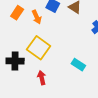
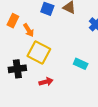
orange arrow: (37, 17) -> (29, 30), moved
red arrow: (42, 78) -> (46, 82), turned 96

